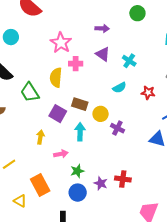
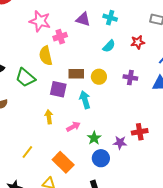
purple cross: (117, 128) -> (130, 78), moved

